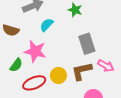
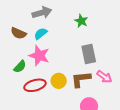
cyan semicircle: (47, 25) -> (41, 34), moved

